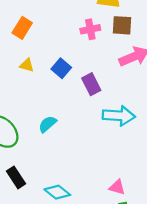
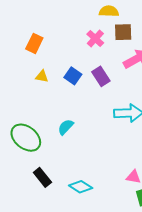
pink cross: (90, 29) -> (95, 39), turned -30
purple rectangle: (91, 84) -> (101, 76), moved

